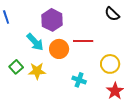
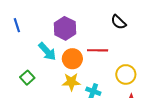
black semicircle: (112, 14) -> (119, 22), moved
yellow star: (37, 71) -> (71, 82), moved

